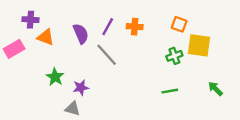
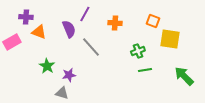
purple line: (108, 27) -> (85, 14), moved
green cross: (174, 56) -> (138, 51), moved
green arrow: (215, 89) -> (184, 76), size x1.5
green line: (170, 91) -> (145, 70), moved

